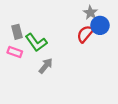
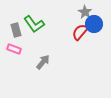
green L-shape: (36, 42) -> (34, 24), moved

